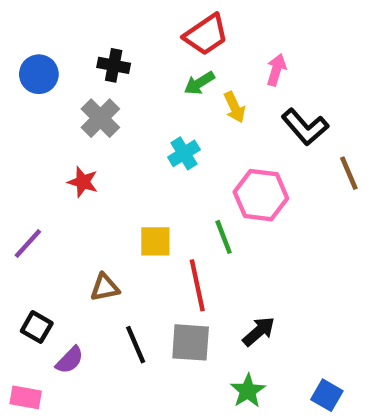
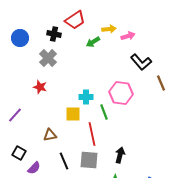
red trapezoid: (206, 35) -> (75, 20), moved
pink arrow: (276, 70) -> (128, 36), turned 56
yellow arrow: (235, 107) -> (109, 29), moved, turned -72
cyan cross: (184, 153) -> (86, 97), moved, turned 32
black arrow: (259, 331) -> (120, 155), turned -35

